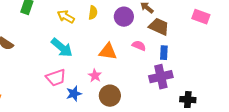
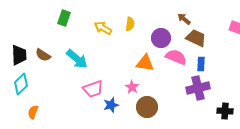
purple circle: (124, 17) -> (161, 38), moved
pink semicircle: (139, 46) -> (176, 57), size x1.5
cyan arrow: (62, 48) -> (77, 59), moved

